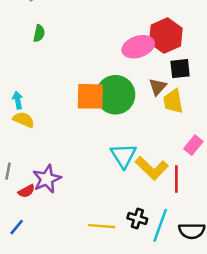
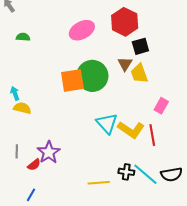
green semicircle: (39, 33) -> (23, 37), turned -88
pink ellipse: (138, 47) -> (82, 30), moved
cyan line: (160, 225) -> (145, 174), turned -60

